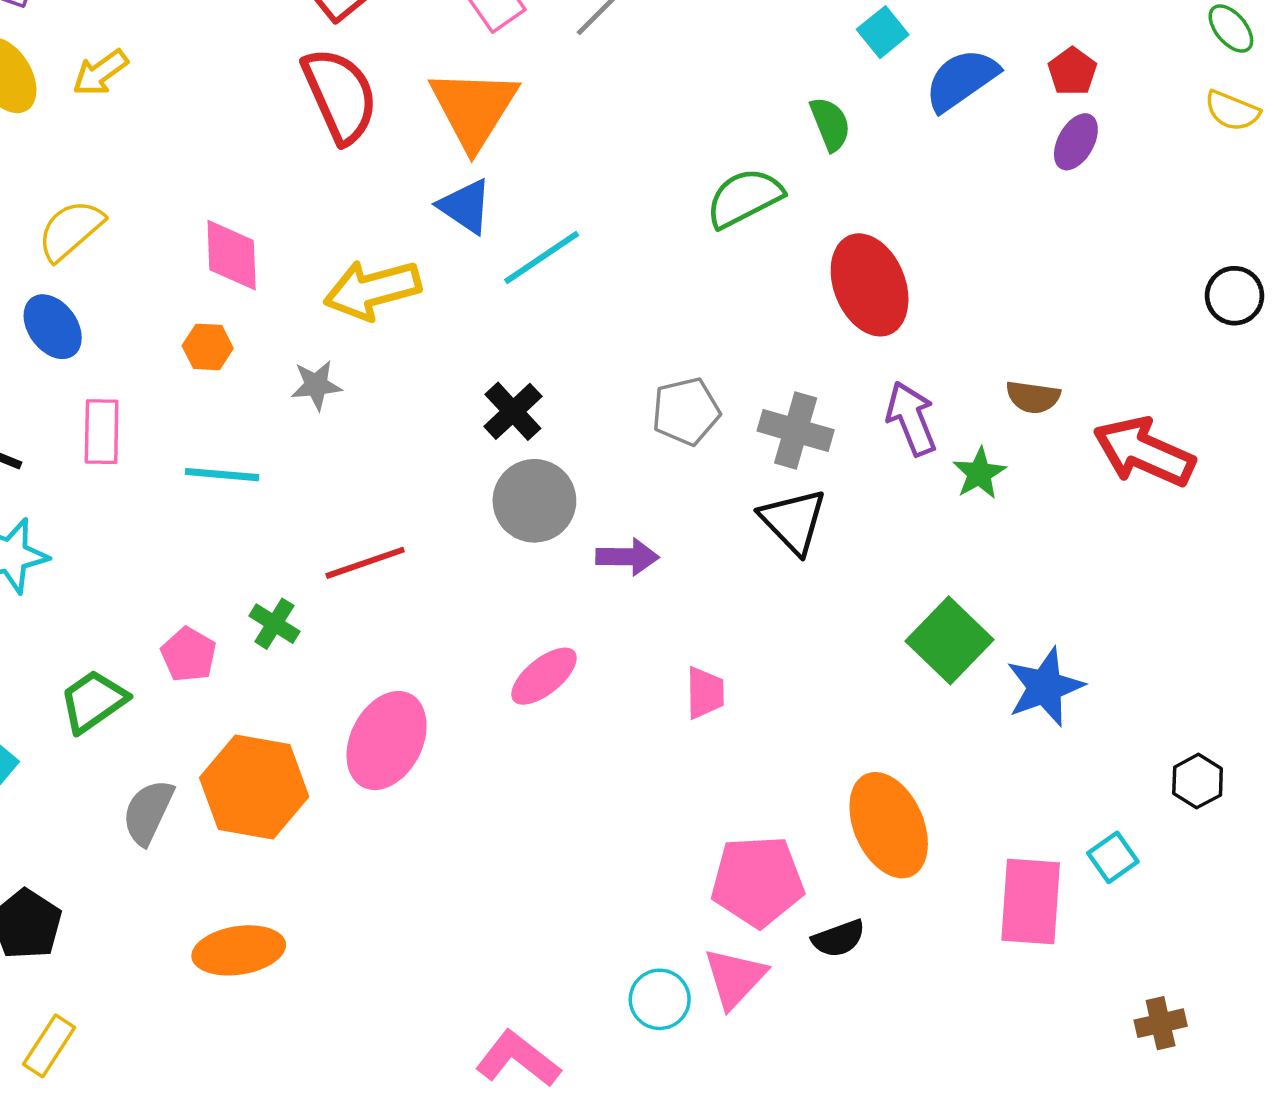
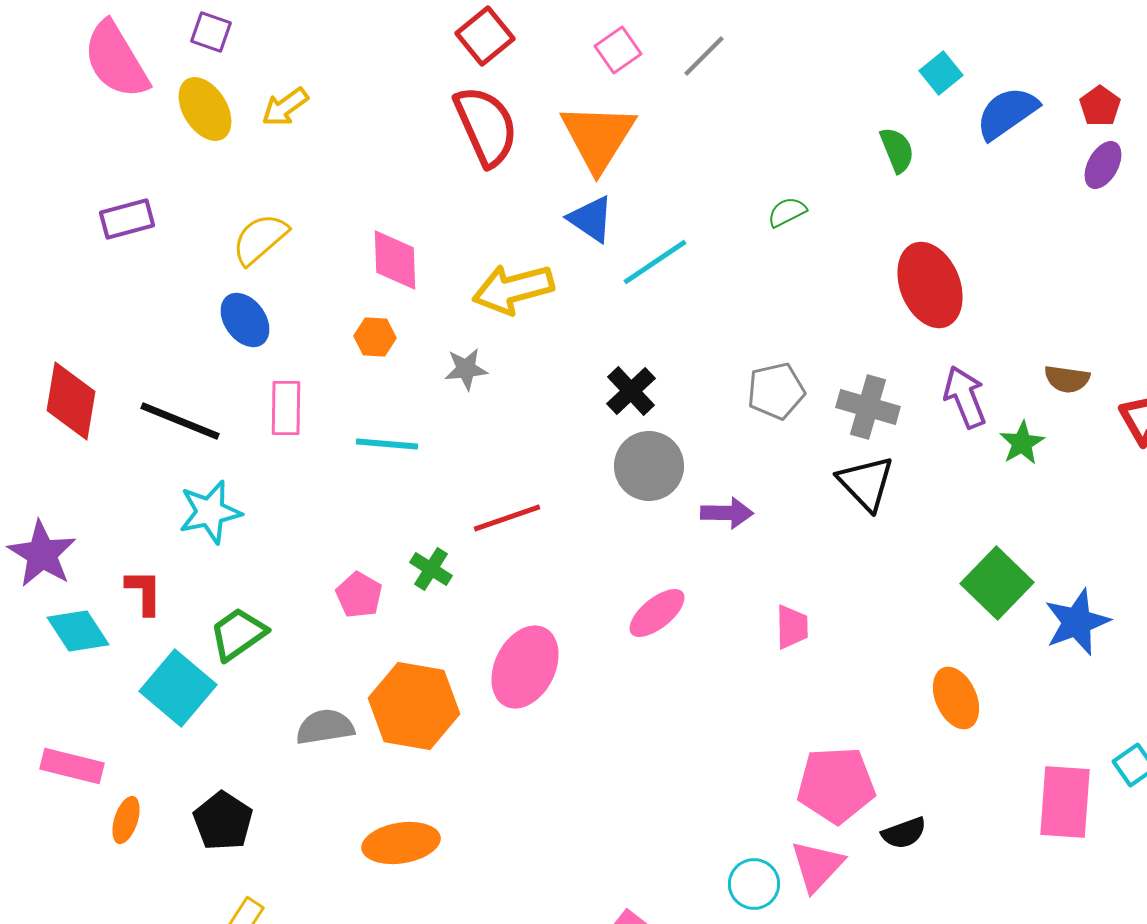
green semicircle: (744, 198) -> (787, 212), moved, size x0.6
green trapezoid: (93, 701) -> (238, 634), moved
gray semicircle: (148, 812) -> (325, 727), turned 56
orange ellipse: (889, 825) -> (956, 698), moved, size x0.7

